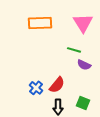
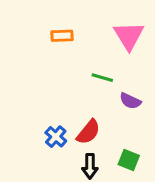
orange rectangle: (40, 23) -> (62, 36), size x0.6
green line: (74, 50) -> (102, 78), moved

